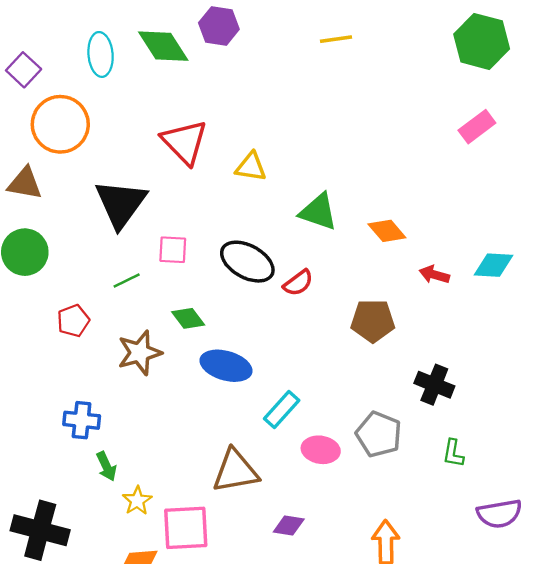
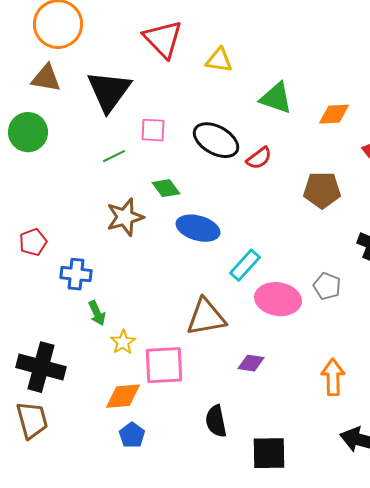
brown triangle: (25, 183) -> (46, 78), moved
orange diamond: (387, 231) -> (334, 114), turned -52
red pentagon: (73, 321) -> (33, 242), moved
gray pentagon: (379, 434) -> (327, 286), size x0.7
pink ellipse: (321, 450) -> (278, 299), size x1.4

